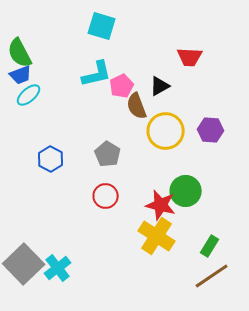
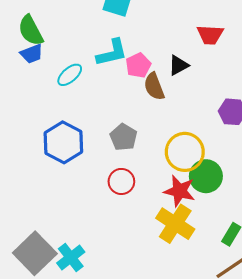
cyan ellipse: (29, 95) -> (70, 75), moved
yellow circle: (166, 131) -> (185, 152), moved
blue hexagon: (51, 159) -> (63, 142), size x1.5

